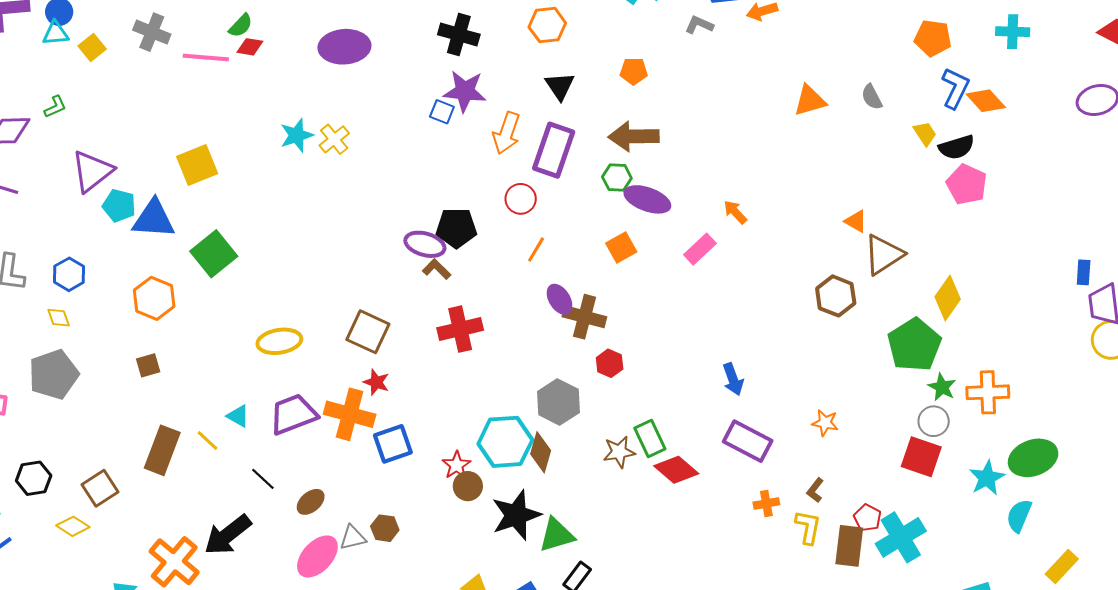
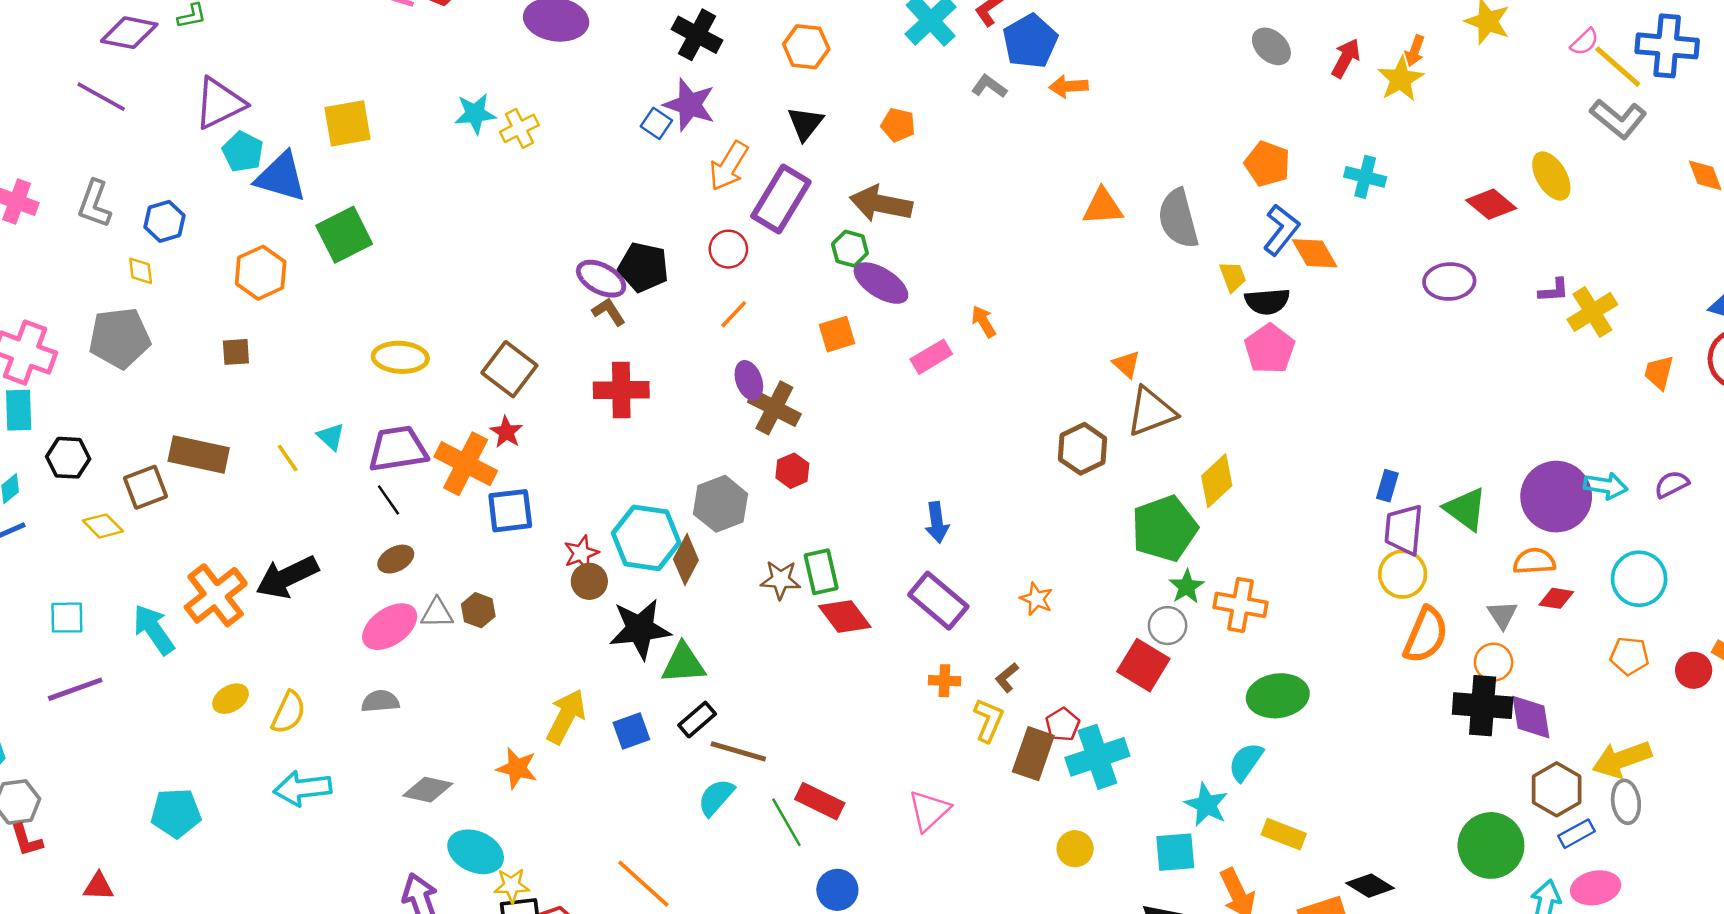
gray semicircle: (872, 97) -> (1178, 219), size x1.8
brown rectangle: (162, 450) -> (199, 455), moved, turned 69
cyan star: (987, 478) -> (1206, 805), moved, turned -30
black line: (263, 479) -> (389, 500), moved
yellow rectangle: (1062, 566) -> (1284, 834), turned 56

